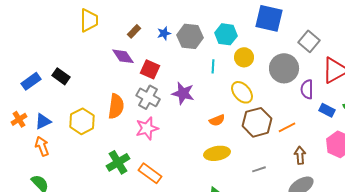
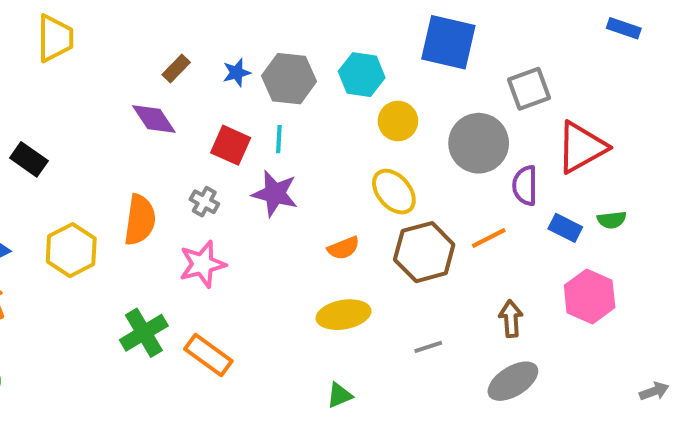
yellow trapezoid: (89, 20) -> (55, 38), moved
gray square: (309, 41) -> (529, 89), turned 30
cyan line: (213, 66) -> (279, 139), moved
red square: (150, 69) -> (231, 145), moved
gray cross: (148, 97) -> (204, 202), size x0.6
orange line: (287, 127) -> (489, 238), moved

